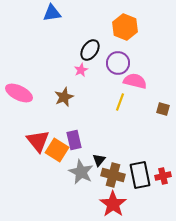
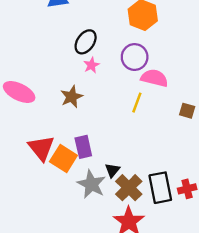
black ellipse: (90, 50) -> (86, 42), moved
brown cross: (113, 175) -> (129, 188), turned 30

